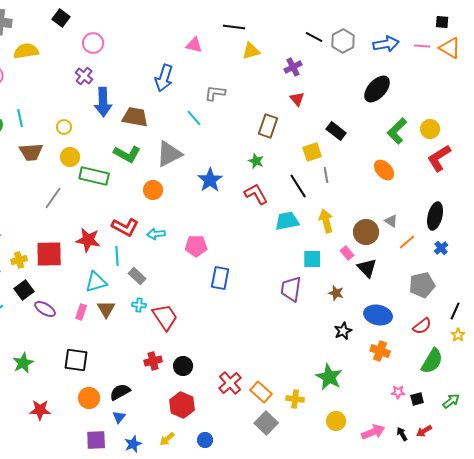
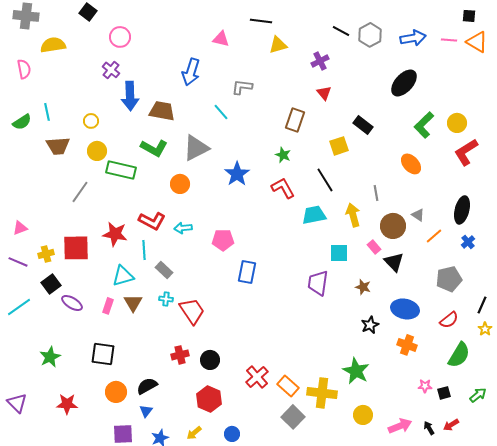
gray line: (326, 175) -> (376, 193), moved
yellow cross: (295, 399) -> (322, 393), size x1.6

